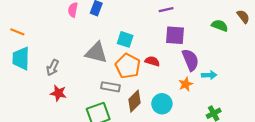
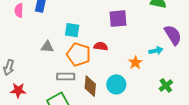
gray triangle: (96, 53) -> (47, 47), size x0.6
purple semicircle: (190, 60) -> (173, 35), moved
brown diamond: (134, 101) -> (90, 86), turned -30

